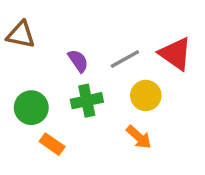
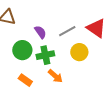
green circle: (31, 108) -> (22, 50), moved
orange arrow: (139, 137) -> (55, 76), moved

